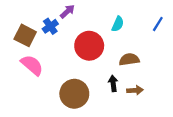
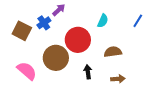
pink semicircle: (32, 65) -> (27, 71), moved
black arrow: (113, 83) -> (88, 72), moved
brown circle: (74, 94) -> (56, 58), moved

